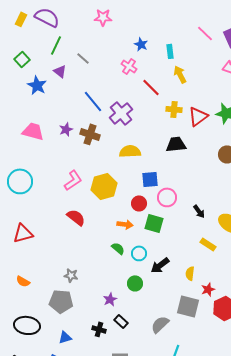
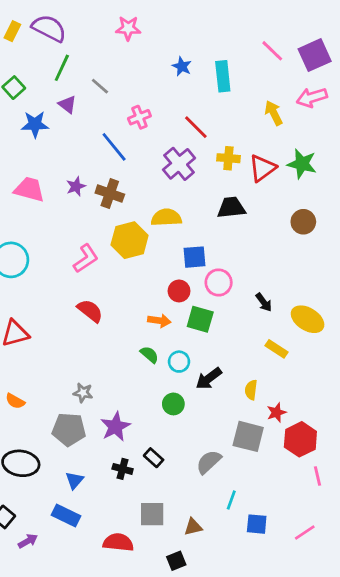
cyan rectangle: (170, 51) -> (223, 76), size x1.5
pink cross: (129, 66) -> (139, 117), moved, turned 35
yellow arrow: (180, 74) -> (274, 113), moved
blue star: (37, 85) -> (35, 124), turned -30
purple cross: (121, 113) -> (179, 164), moved
yellow hexagon: (104, 186) -> (130, 240), moved
purple star: (110, 299) -> (115, 427), moved, size x1.5
blue triangle: (65, 337) -> (74, 480), turned -32

